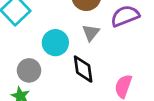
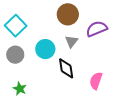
gray circle: (29, 70) -> (15, 55), moved

